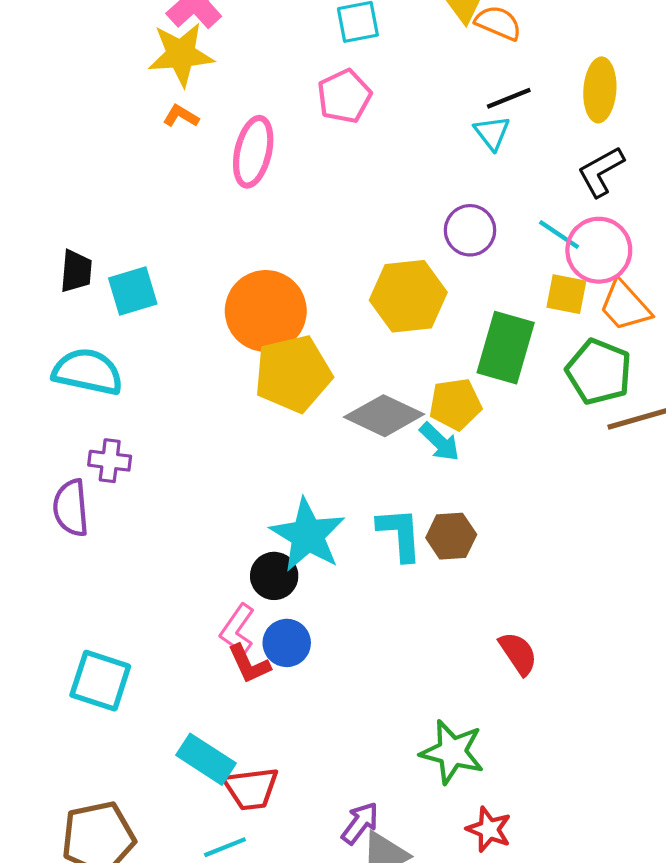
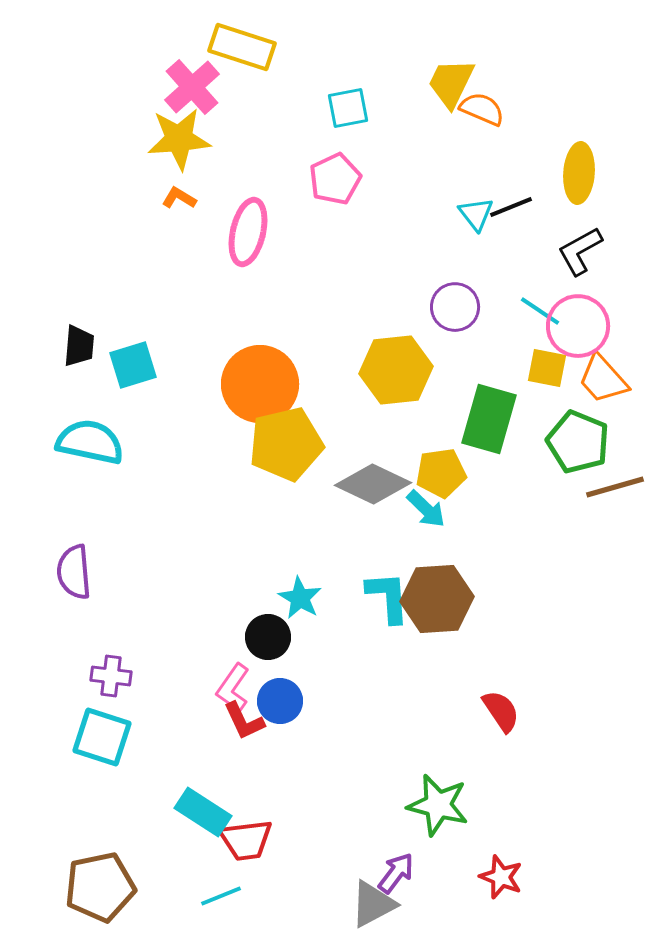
black line: (509, 98) -> (511, 207), moved
purple cross: (110, 461) -> (111, 676), moved
cyan star: (308, 535) -> (300, 598), size x0.6
brown hexagon: (451, 536) -> (437, 599), size x1.5
purple arrow: (360, 823) -> (396, 873), moved
red star: (489, 829) -> (501, 877), moved

